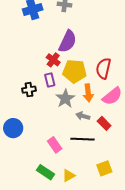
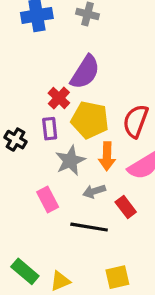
black cross: (29, 90) -> (15, 140), turned 32
gray arrow: (83, 116) -> (94, 191), turned -40
pink rectangle: (55, 145) -> (48, 199), moved

